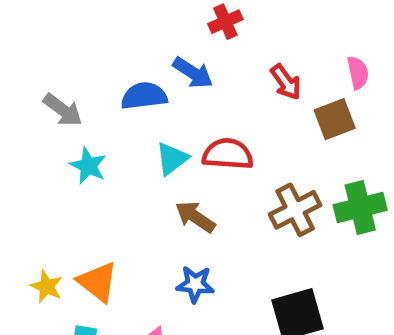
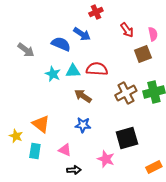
red arrow: (286, 82) -> (127, 30), moved
blue semicircle: (144, 96) -> (61, 44), turned 30
cyan triangle: (172, 159) -> (73, 71), turned 35
cyan star: (88, 166) -> (53, 74), moved
yellow star: (46, 286) -> (16, 136), moved

